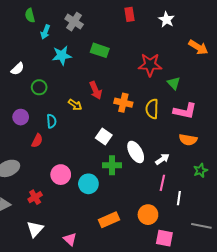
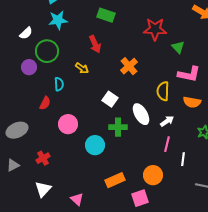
cyan star: (62, 55) -> (58, 20), moved
green circle: (39, 87) -> (47, 51), size x1.5
red arrow: (96, 90) -> (95, 44), moved
orange cross: (123, 103) -> (129, 66), turned 36
yellow semicircle: (152, 109) -> (163, 91), moved
purple circle: (21, 117) -> (29, 67), moved
pink circle: (61, 175) -> (68, 124), moved
pink square: (164, 238) -> (140, 198), moved, turned -30

